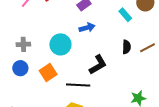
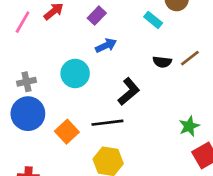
black semicircle: (127, 47) -> (162, 62), turned 104
blue circle: (20, 68) -> (28, 114), size x1.6
orange square: (48, 73) -> (67, 132), moved

